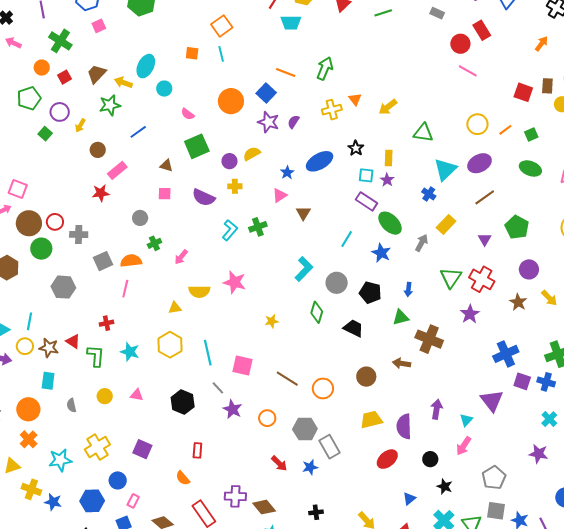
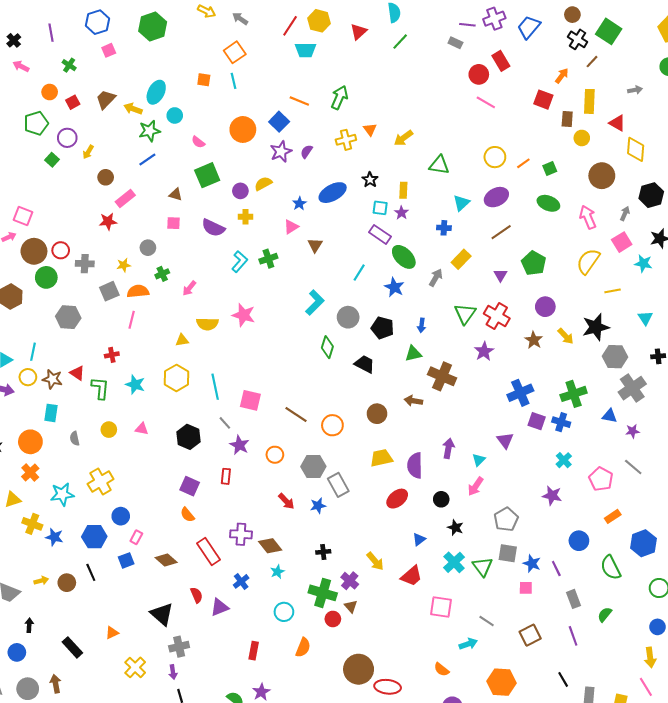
green line: (383, 13) -> (400, 42), turned -30
green cross: (60, 41) -> (69, 65), size x0.6
red square: (523, 92) -> (543, 100), moved
green star: (110, 105) -> (150, 131), moved
purple star: (268, 122) -> (281, 152), turned 30
cyan triangle: (445, 169) -> (461, 203), size x0.7
blue cross: (429, 194) -> (444, 228), turned -32
yellow star: (272, 321) -> (124, 265), moved
purple triangle: (492, 401) -> (505, 440), size x0.7
purple square: (142, 449) -> (190, 486), moved
red rectangle: (197, 450) -> (226, 476), moved

